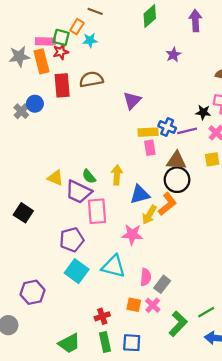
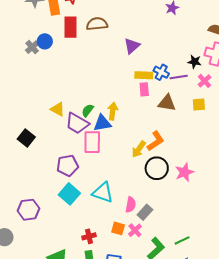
green semicircle: (89, 176) -> (88, 110), turned 72
black circle: (177, 180) -> (157, 168), moved
blue triangle: (140, 194) -> (102, 123), moved
pink star: (132, 234) -> (184, 172), moved, turned -30

